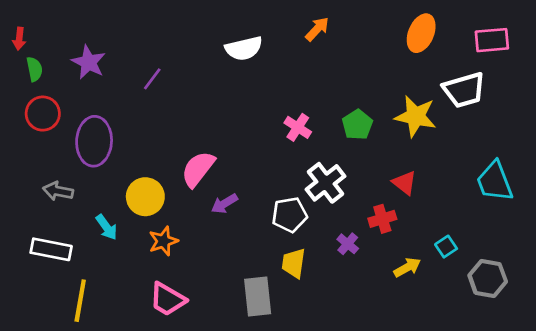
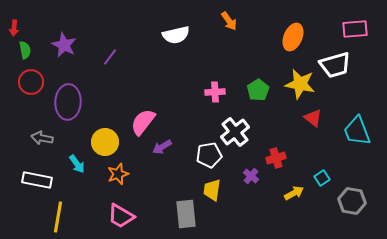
orange arrow: (317, 29) -> (229, 21), turned 102
orange ellipse: (421, 33) -> (293, 37), moved
pink cross: (298, 127) -> (215, 92), turned -36
red triangle: (405, 183) -> (313, 118), moved

